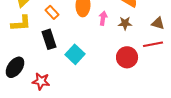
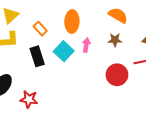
pink arrow: (103, 18) -> (86, 45), moved
cyan square: (75, 54) -> (64, 51), moved

